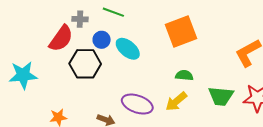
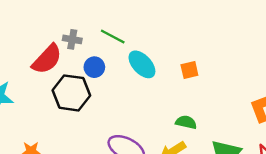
orange square: (181, 31) -> (189, 70), size x0.5
cyan ellipse: (128, 49) -> (142, 64), moved

